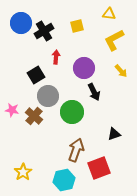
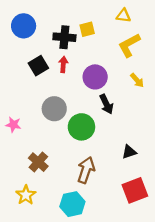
black cross: (44, 31) -> (64, 37), moved, turned 36
black square: (36, 75) -> (38, 66), moved
brown cross: (34, 116) -> (38, 162), moved
red square: (99, 168) -> (135, 190), moved

